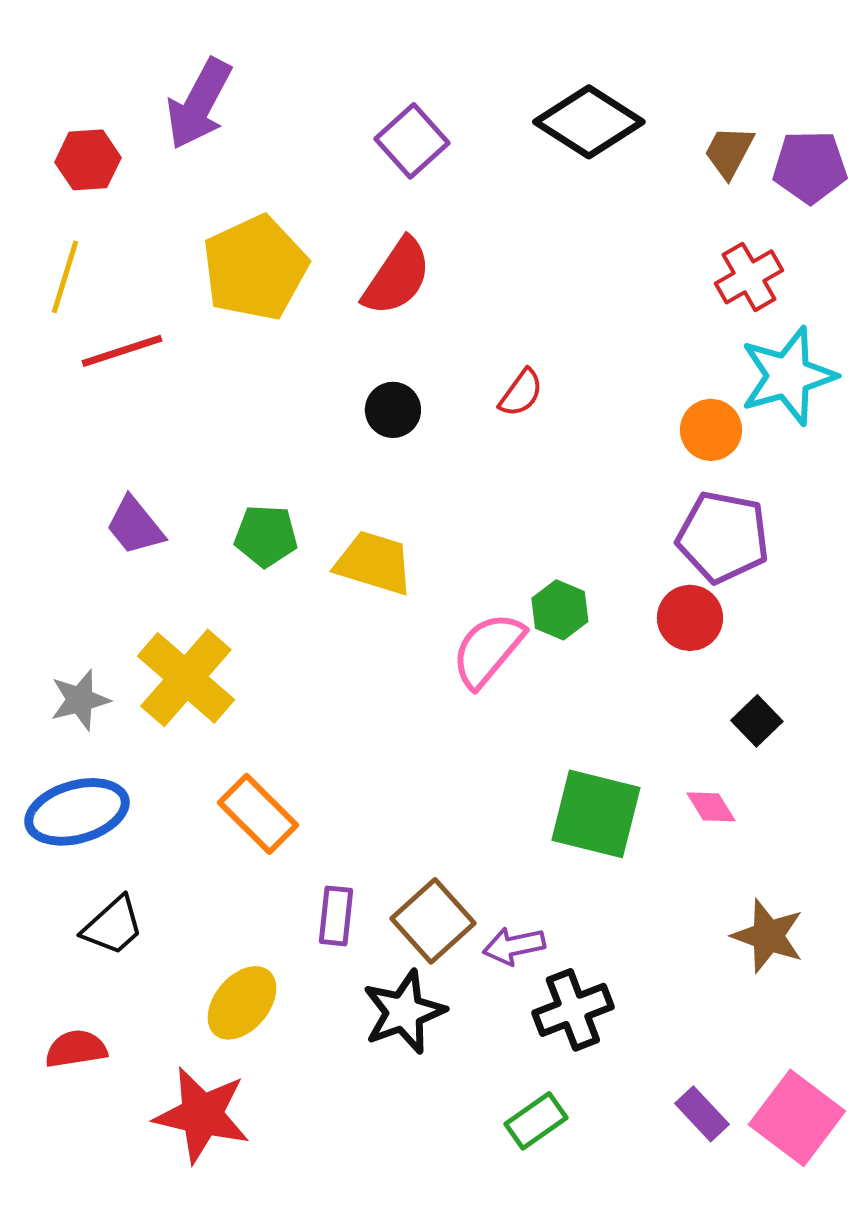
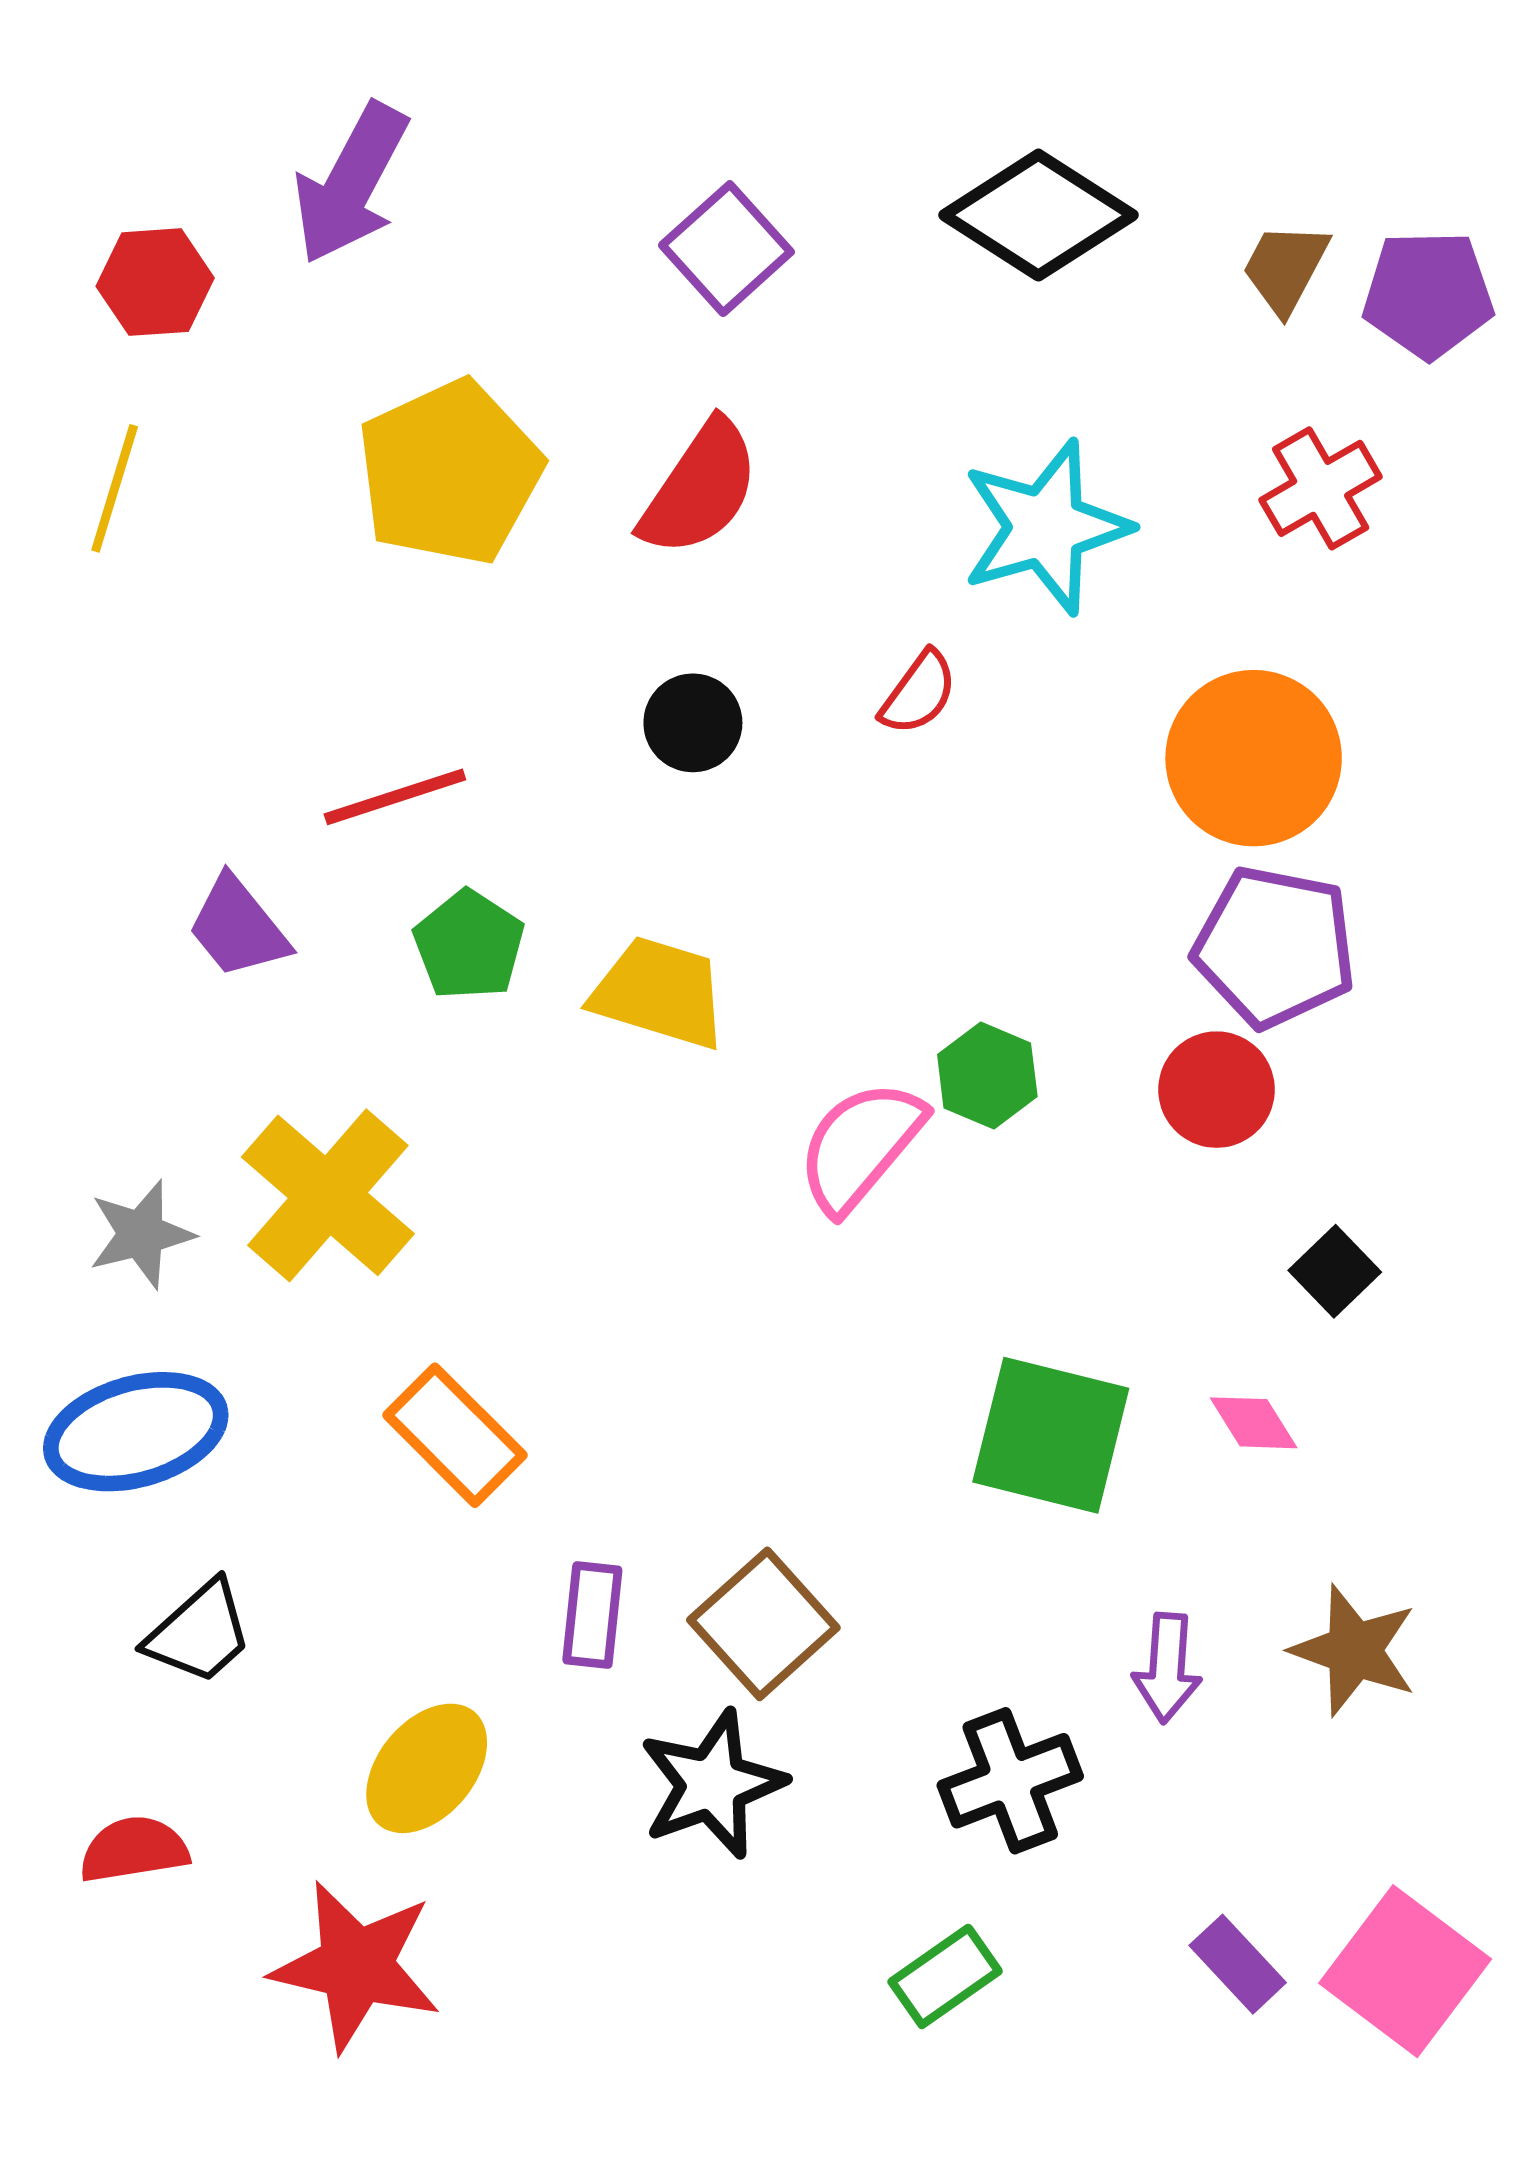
red line: (122, 351) -> (395, 797), moved
cyan star: (788, 376) -> (1046, 527), moved
orange circle: (711, 430) -> (1254, 758), size x1.6
green pentagon: (266, 536) -> (469, 945), turned 30
purple arrow: (514, 946) -> (1167, 1668), moved, turned -74

